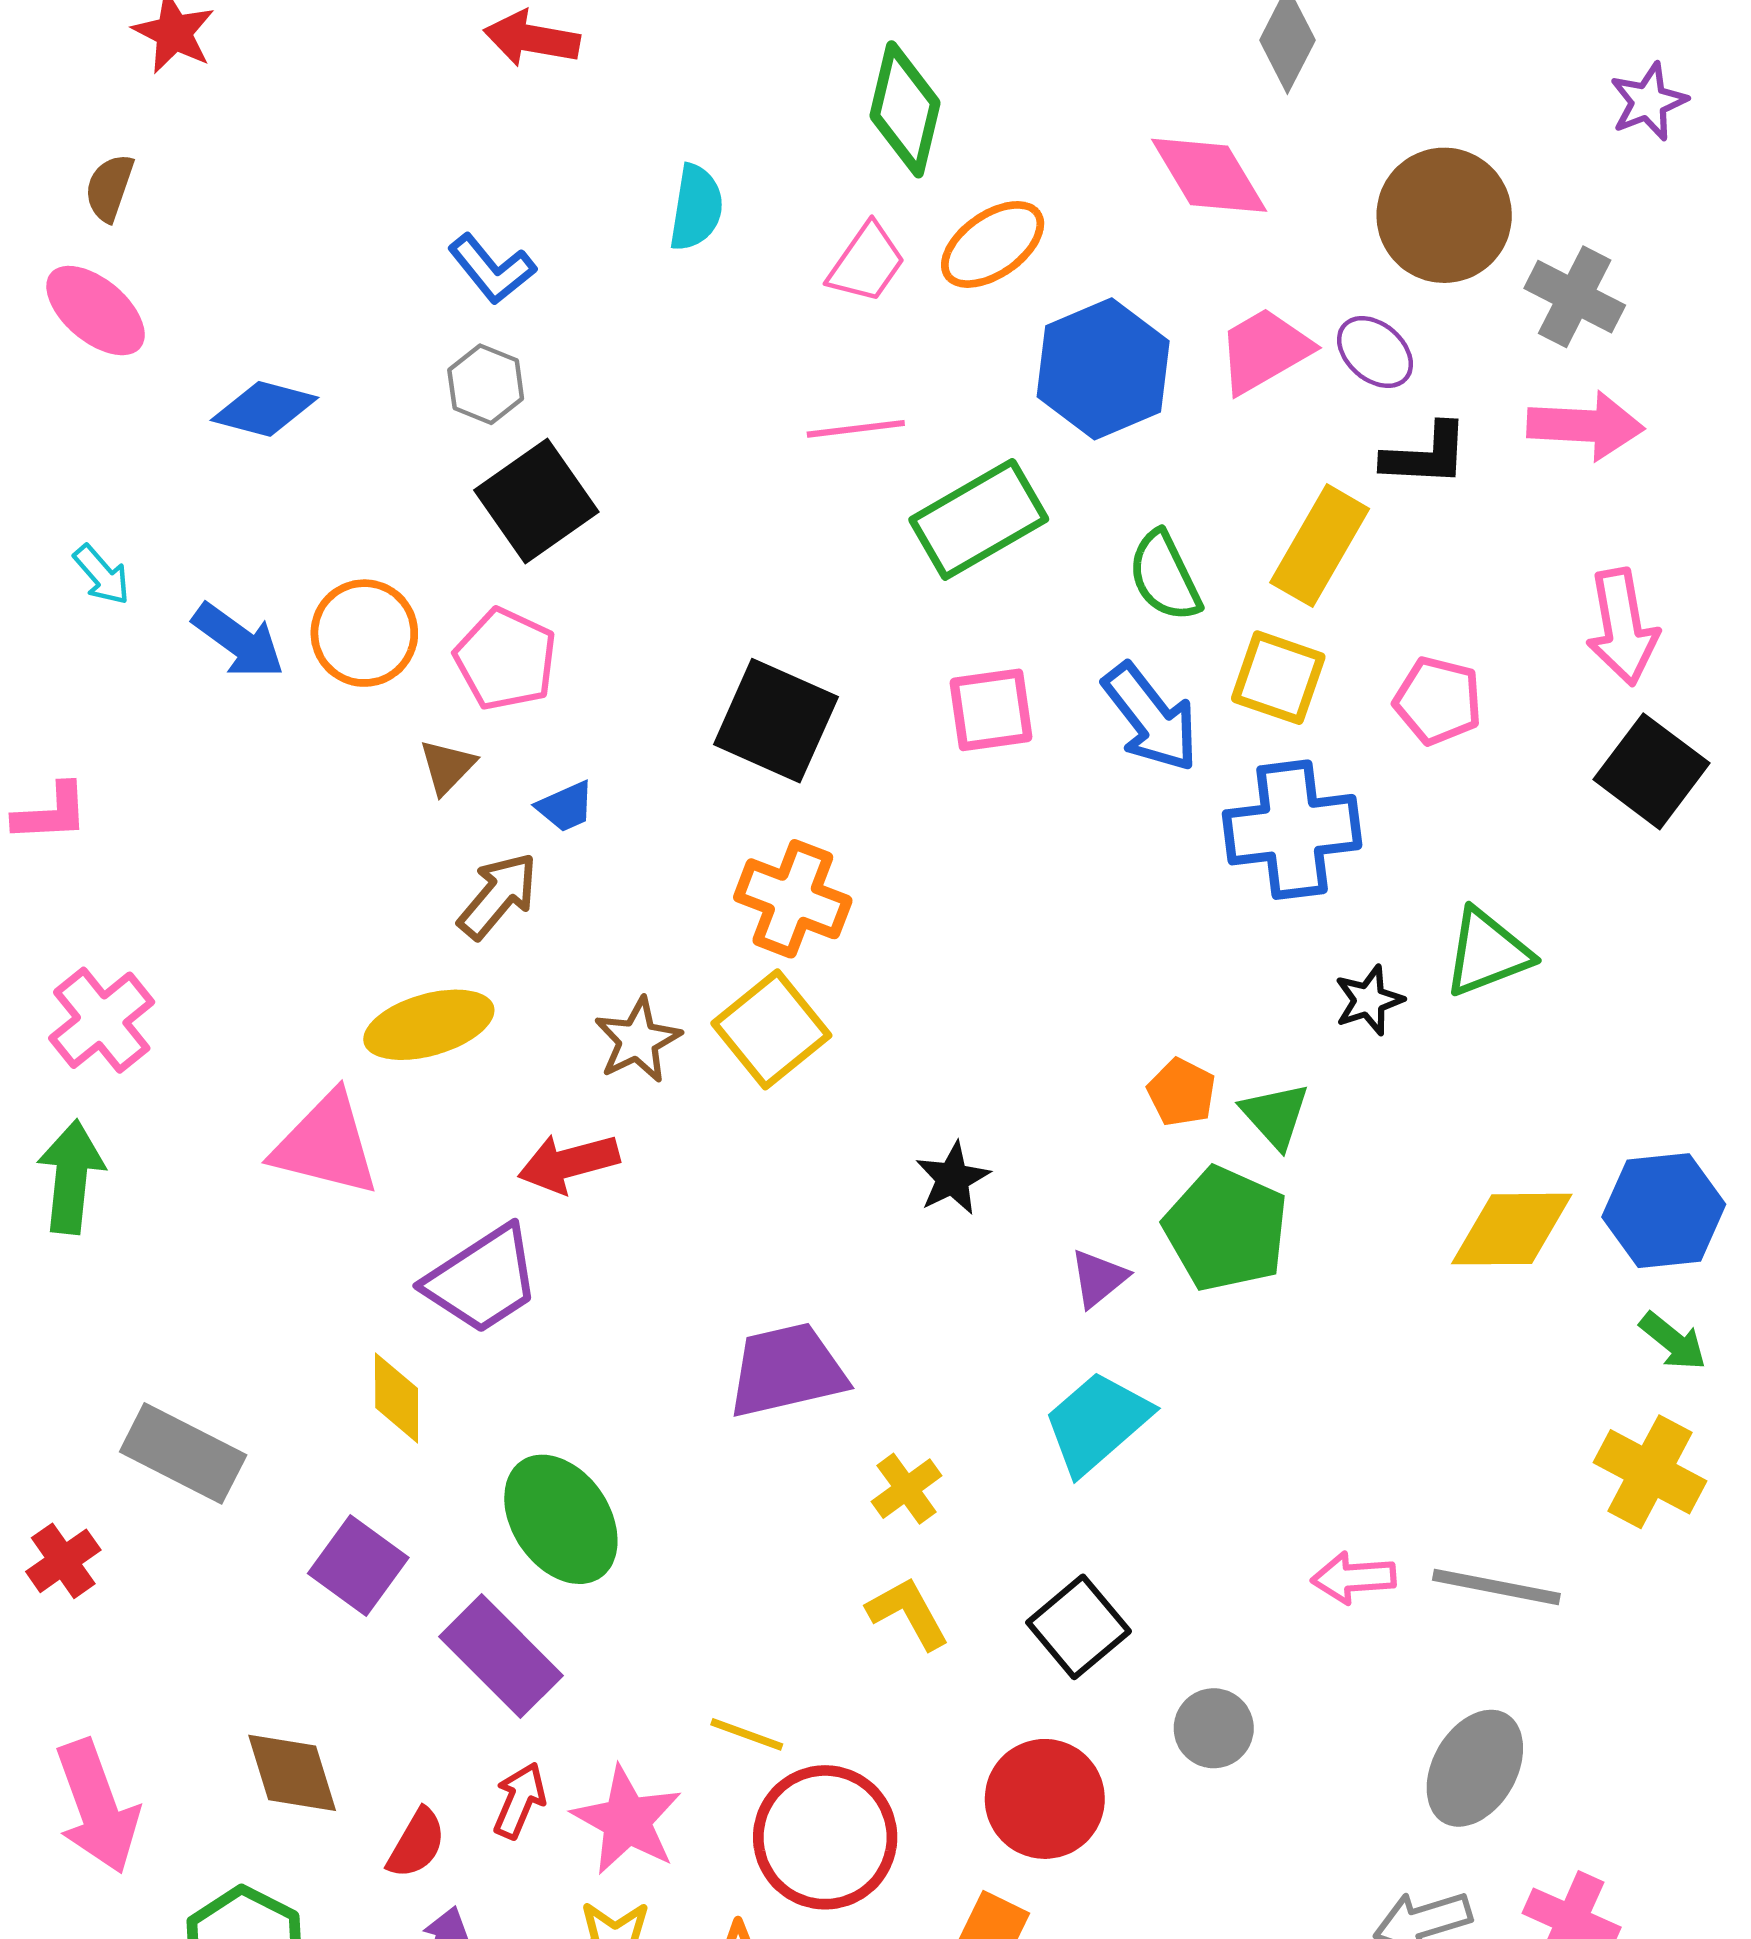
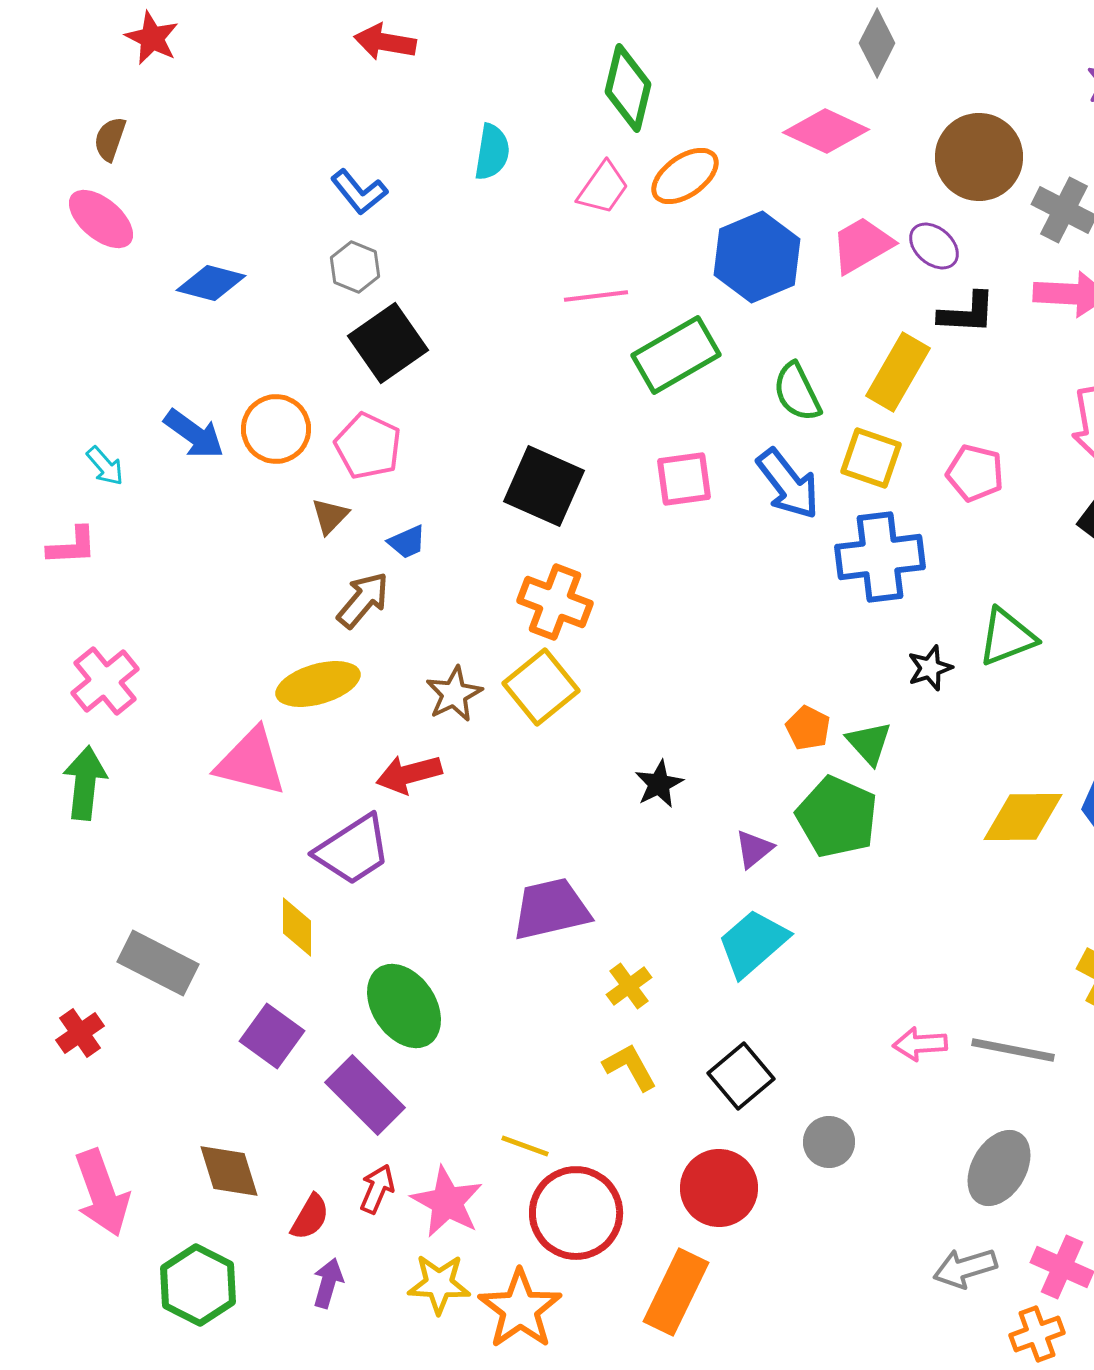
pink diamond: (1209, 175) -> (826, 131), turned -34
cyan arrow: (102, 575) -> (105, 466), moved

